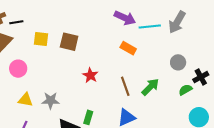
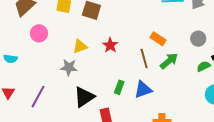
orange rectangle: (128, 48) -> (158, 39), moved
yellow triangle: (25, 100) -> (80, 46), moved, turned -35
green rectangle: (88, 117) -> (119, 87), moved

